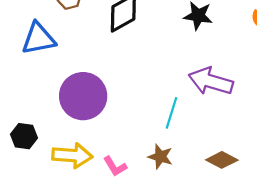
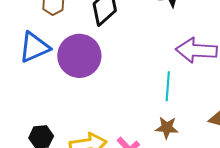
purple circle: (83, 96) -> (79, 56), moved

